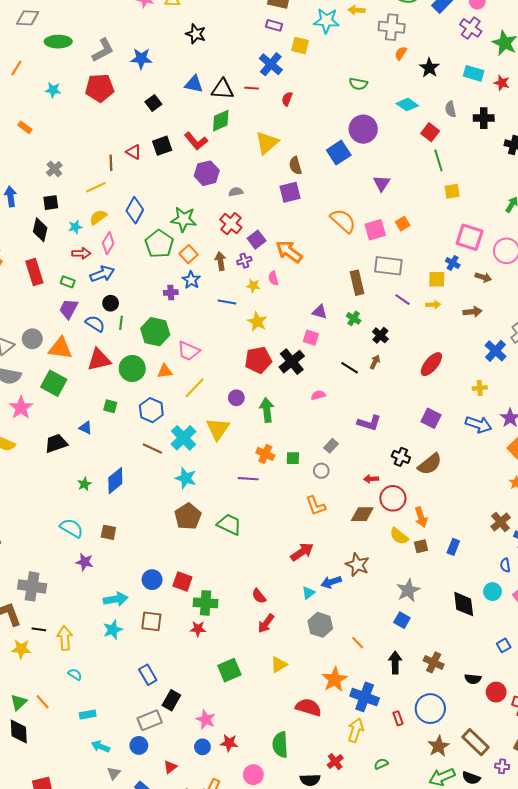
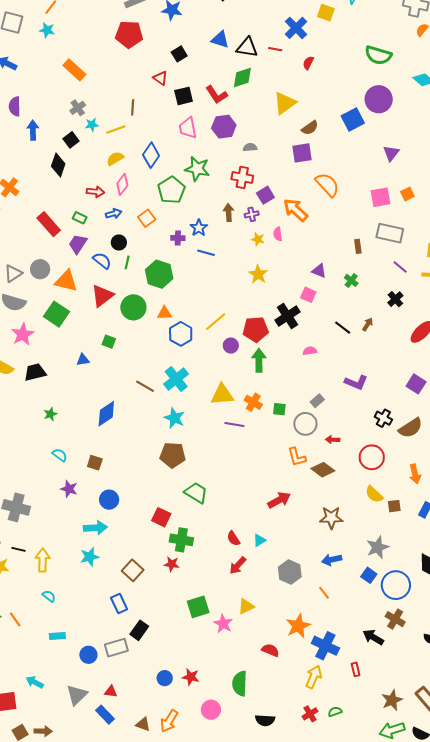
green semicircle: (358, 84) -> (378, 55), size x1.5
cyan star: (53, 90) -> (47, 30), moved
orange rectangle: (25, 127) -> (74, 70), moved, size x1.6
red triangle: (134, 152) -> (160, 78), moved
brown semicircle: (295, 166) -> (310, 128), turned -114
black square: (51, 203) -> (71, 140), turned -35
orange semicircle: (343, 221) -> (327, 185), moved
red cross: (231, 224) -> (242, 177), turned -35
cyan star: (75, 227) -> (92, 125), moved
orange square: (188, 254) -> (147, 218), moved
red rectangle: (34, 272) -> (49, 224), moved, turned -30
blue arrow: (102, 274) -> (114, 214), size x0.7
brown rectangle: (357, 283) -> (358, 246), size x0.6
blue line: (227, 302) -> (206, 253), moved
black cross: (380, 335) -> (395, 299), moved
pink trapezoid: (189, 351) -> (188, 128), moved, turned 50
red triangle: (99, 360) -> (102, 296), turned -30
red pentagon: (258, 360) -> (256, 329), moved
yellow line: (195, 388) -> (216, 322), moved
blue hexagon: (151, 410) -> (181, 334), moved
blue triangle: (86, 428) -> (83, 360), turned -40
yellow triangle: (218, 429) -> (222, 395), moved, turned 45
black trapezoid: (56, 443) -> (35, 372), moved
gray circle: (321, 471) -> (305, 424), size x1.5
red arrow: (371, 479) -> (333, 440), moved
green star: (84, 484) -> (50, 414), moved
brown diamond: (362, 514) -> (323, 470), moved, turned 30
brown pentagon: (188, 516) -> (173, 455), turned 30
orange arrow: (421, 517) -> (415, 474), moved
green trapezoid: (229, 524) -> (196, 493), moved
cyan semicircle: (72, 528) -> (60, 455), size x0.7
brown star: (357, 565) -> (331, 518), turned -30
blue circle: (152, 580) -> (109, 500), moved
blue arrow: (331, 582) -> (332, 560), moved
cyan triangle: (308, 593) -> (259, 540), moved
brown square: (151, 621) -> (133, 570), moved, turned 30
black arrow: (395, 662) -> (373, 637), moved, turned -65
red semicircle: (308, 707) -> (270, 650), size x0.7
blue circle: (430, 709) -> (396, 585), moved
pink star: (206, 719) -> (223, 624), moved
blue circle: (139, 745) -> (88, 655), moved
cyan arrow: (100, 746) -> (35, 682), moved
red cross: (335, 762) -> (310, 714), moved
red triangle: (170, 767) -> (111, 692), moved, turned 40
gray triangle: (114, 773) -> (77, 695), size x1.6

